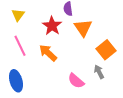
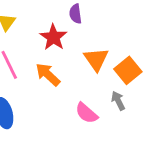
orange triangle: (83, 28) -> (96, 59), moved

